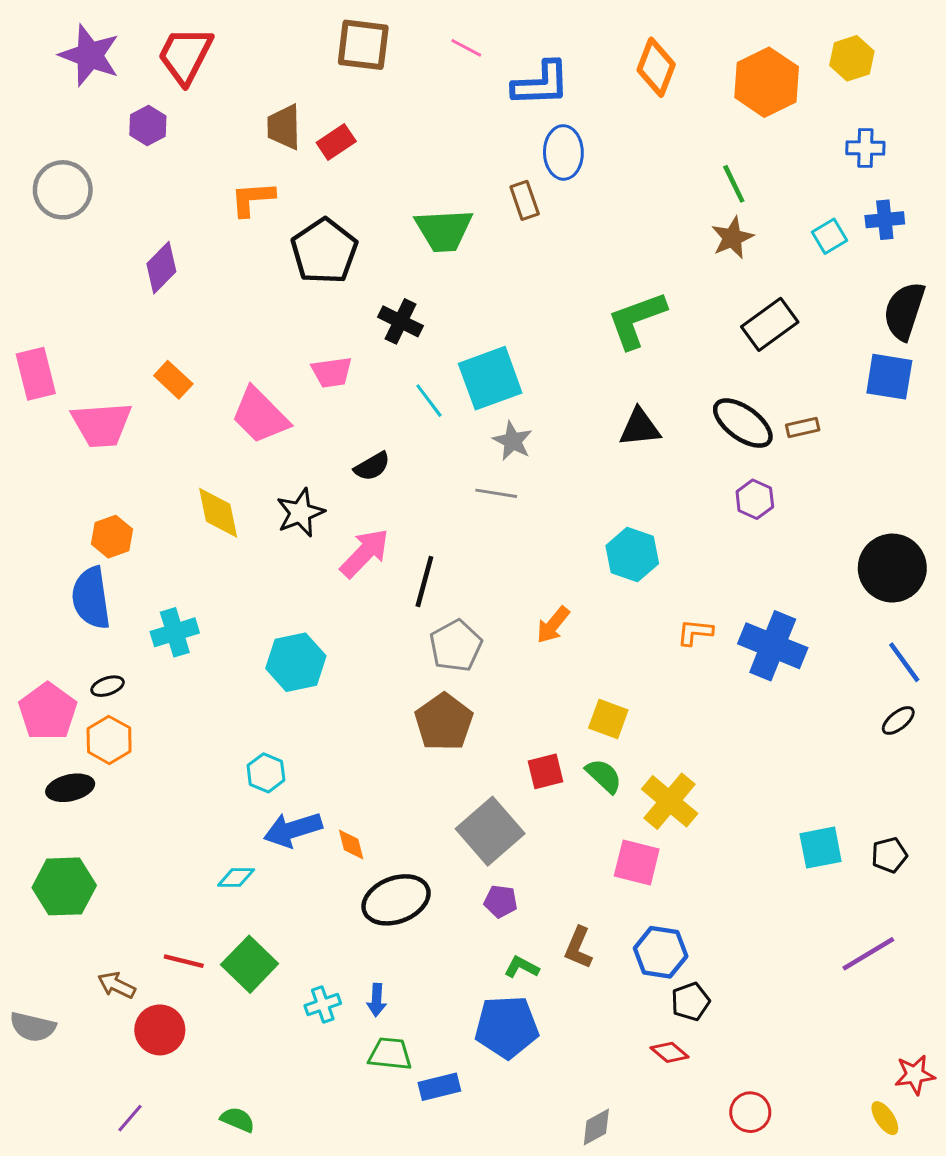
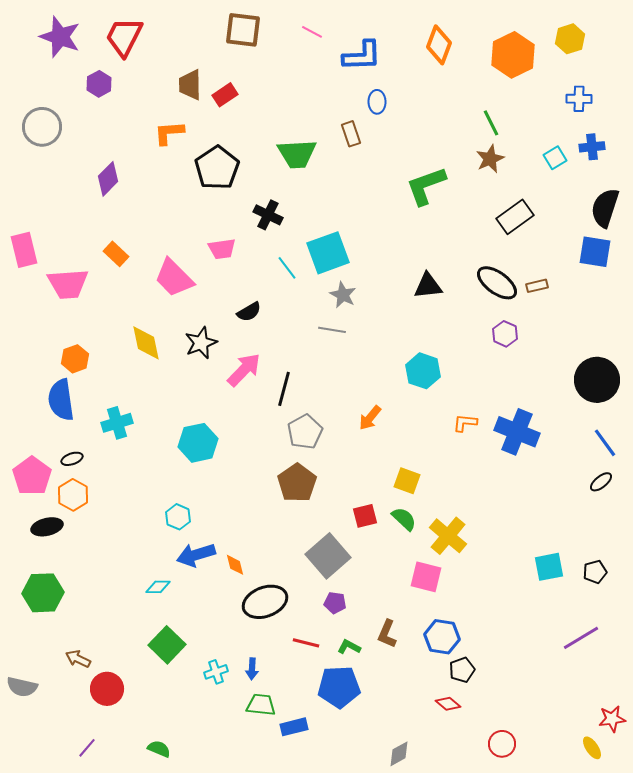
blue ellipse: (563, 152) -> (377, 102), size x0.7
green L-shape: (637, 320) -> (426, 186), moved
red line: (184, 961) -> (306, 643), moved

